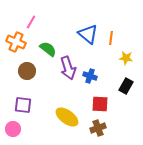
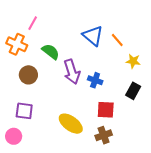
orange line: (111, 38) -> (117, 40), turned -48

